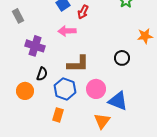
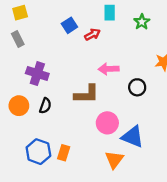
red arrow: (83, 12) -> (92, 34), turned -144
pink arrow: (67, 31) -> (108, 69), moved
blue hexagon: (65, 89) -> (38, 152), moved
orange circle: (25, 91) -> (19, 106), moved

